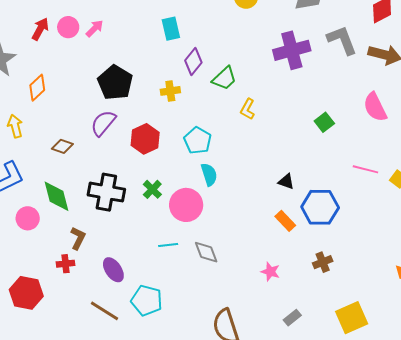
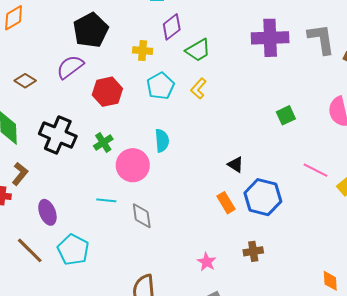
yellow L-shape: (248, 109) -> (198, 89), moved
cyan pentagon: (198, 140) -> (160, 86), moved
pink star: (270, 272) -> (207, 262), moved

